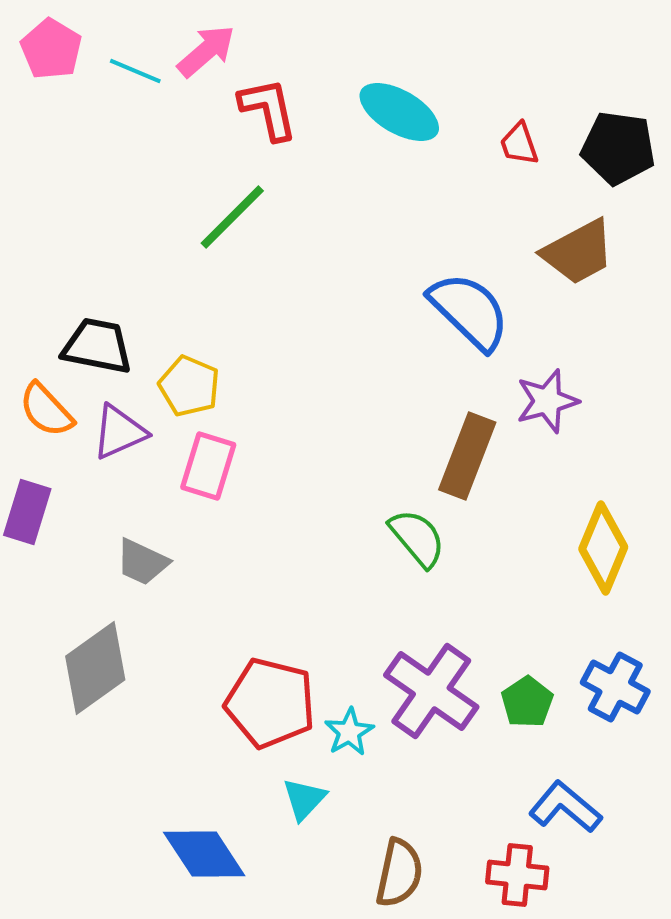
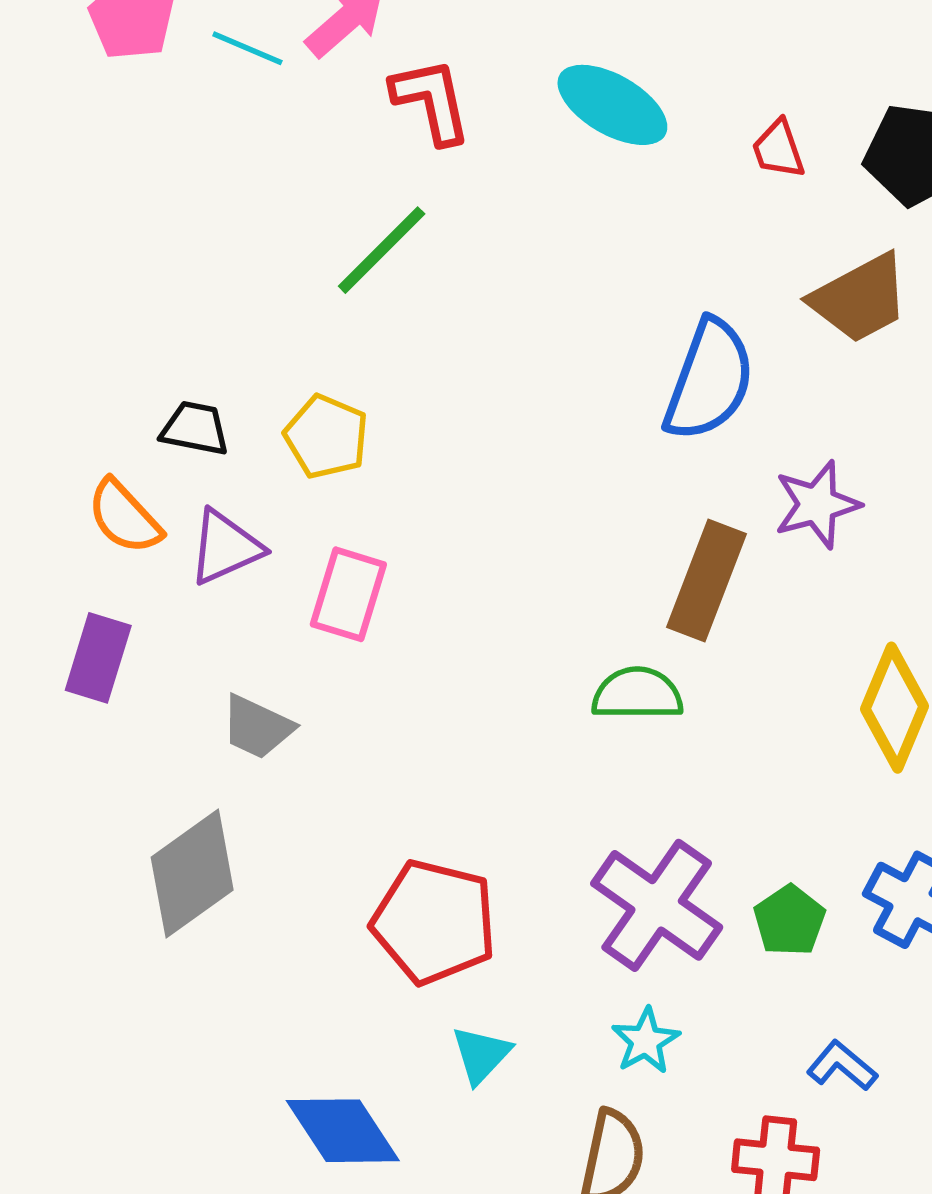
blue semicircle: (469, 311) -> (709, 380), turned 66
black trapezoid: (97, 346) -> (195, 428), size x0.7
yellow pentagon: (189, 386) -> (326, 437), moved
green semicircle: (417, 538) -> (637, 694), turned -50
cyan star: (349, 732) -> (646, 1041), moved
blue L-shape: (565, 807) -> (842, 1066), size x0.7

